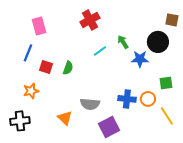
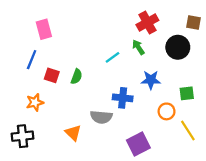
red cross: (90, 20) -> (147, 23), moved
blue star: (140, 59) -> (151, 80), moved
blue cross: (127, 99) -> (123, 98), moved
purple square: (109, 127) -> (138, 144), moved

